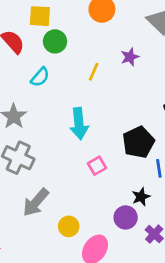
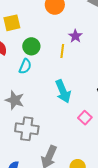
green circle: (55, 41) -> (31, 46), moved
purple star: (130, 57) -> (75, 36), moved

